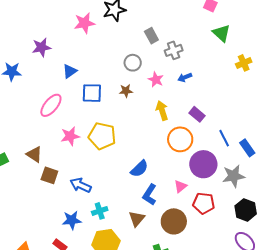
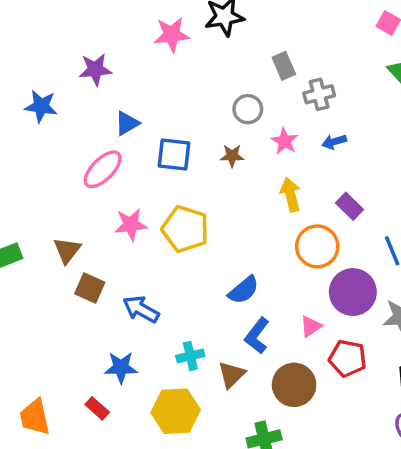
blue triangle: (70, 71) -> (127, 123), moved
brown triangle: (34, 154) -> (67, 250), turned 30
cyan cross: (100, 211) -> (190, 356), moved

